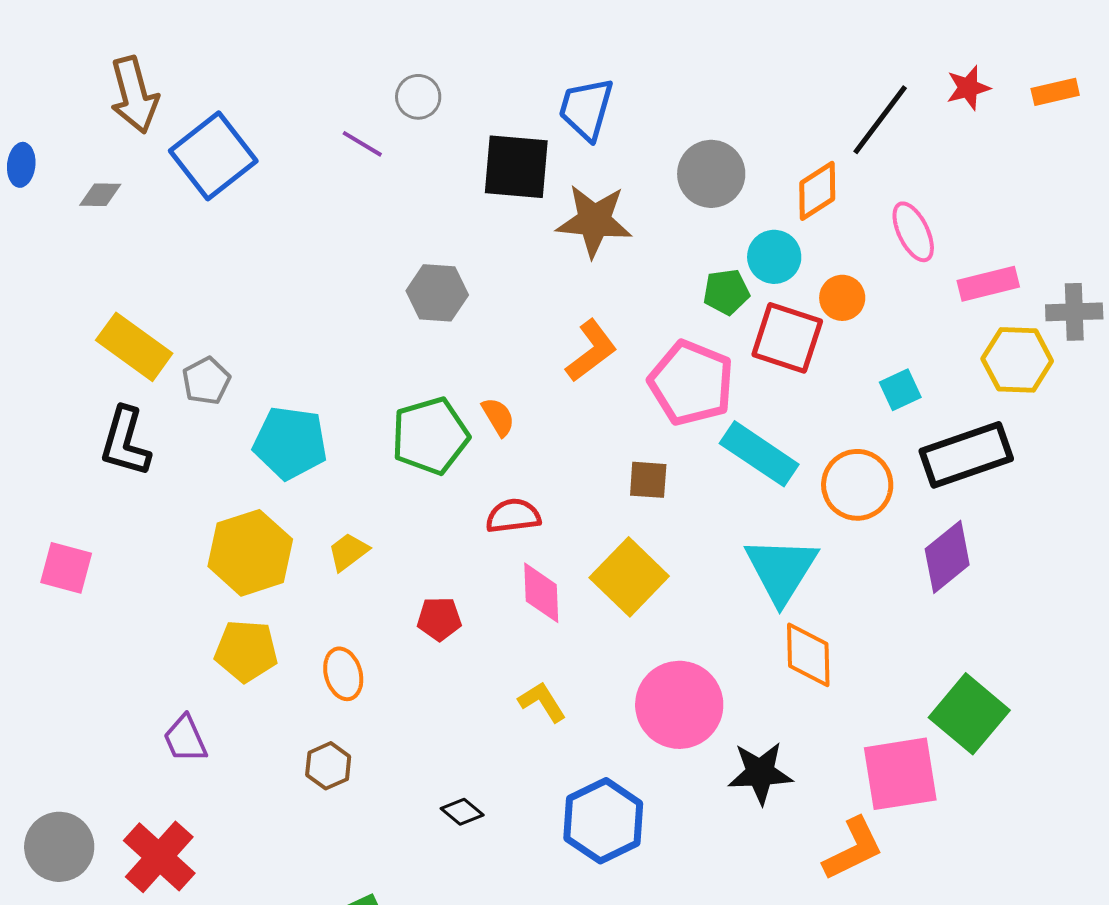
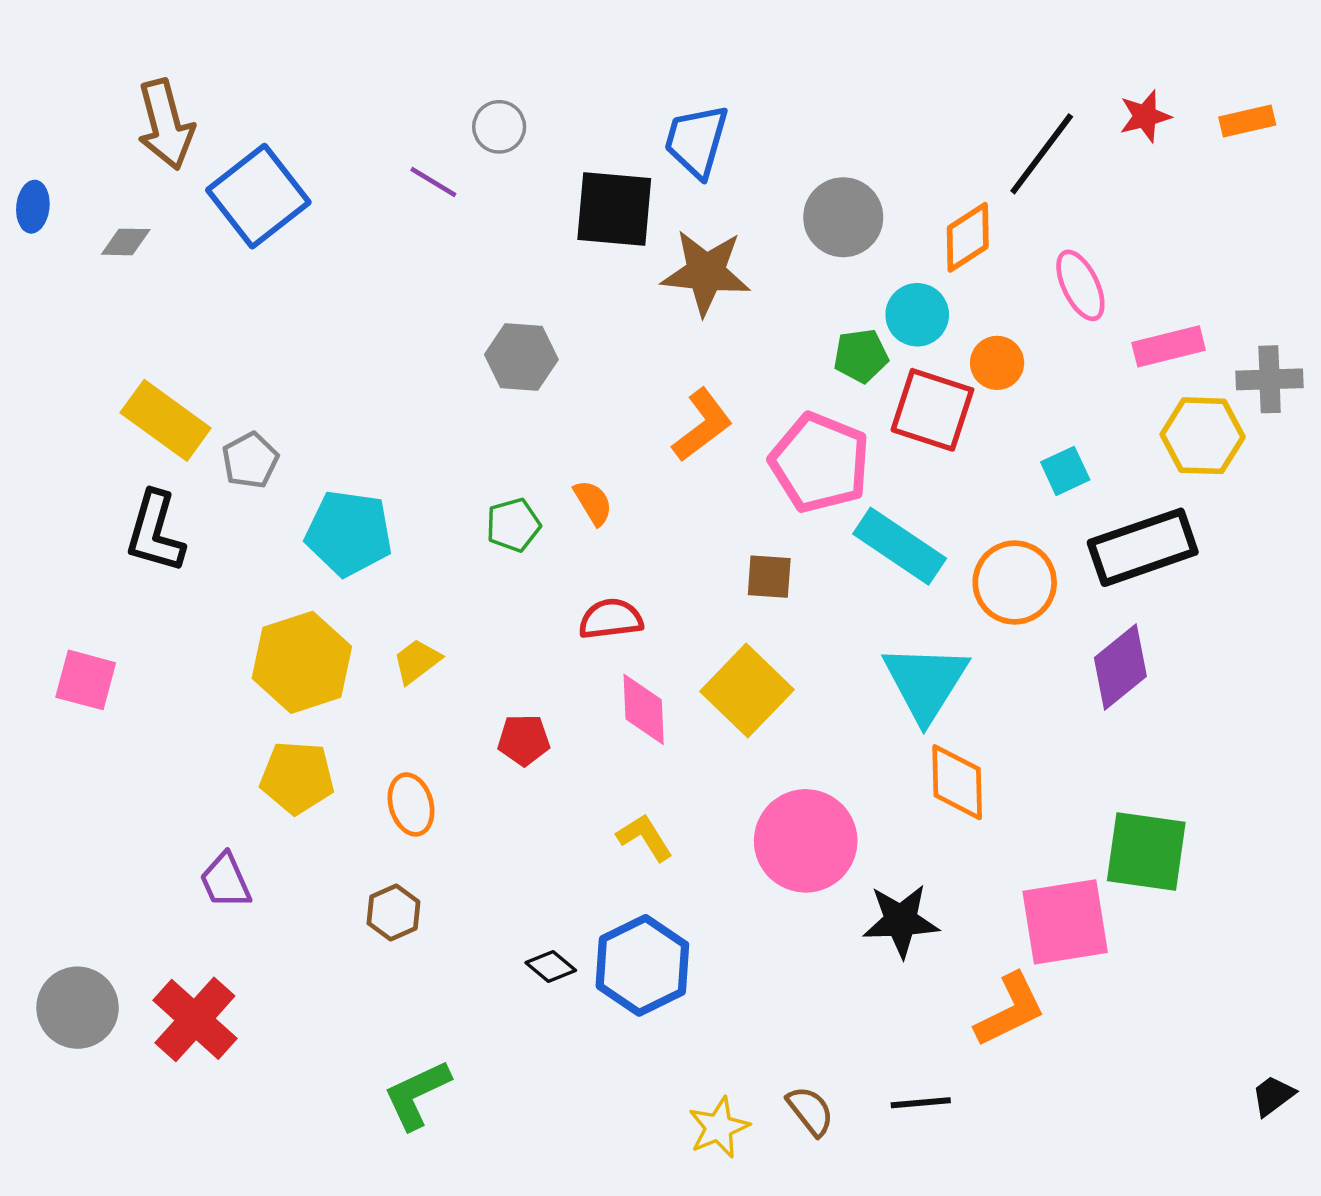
green pentagon: (430, 436) -> (513, 525), size x0.6
green square: (969, 714) -> (1146, 851), turned -32
blue hexagon: (603, 821) -> (642, 965), moved

